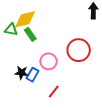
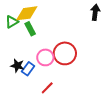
green triangle: (11, 29) -> (12, 22), turned -48
red circle: (79, 50) -> (65, 53), moved

